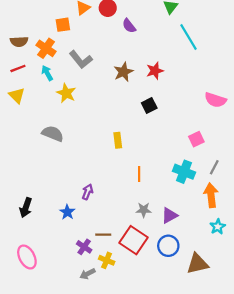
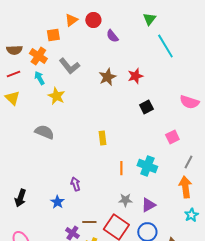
black square: (149, 106) -> (146, 107), moved
cyan cross: (184, 172) -> (147, 166), moved
purple arrow: (88, 192) -> (75, 184), turned -40

